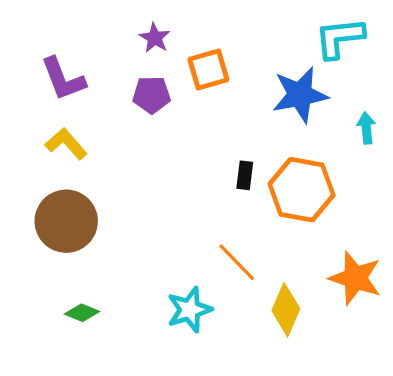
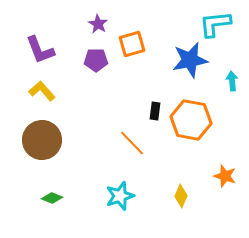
orange line: (237, 262) -> (132, 143), moved
orange star: (355, 278) -> (225, 176), size x0.7
yellow diamond: (286, 310) -> (181, 196), size x0.7

